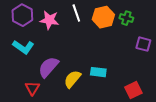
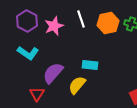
pink star: (49, 20) -> (54, 26), turned -30
cyan rectangle: (98, 72) -> (90, 65), moved

